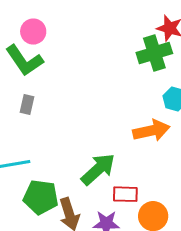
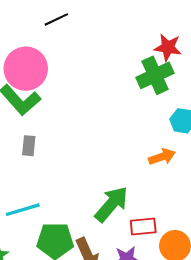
pink circle: (33, 32) -> (26, 69), size x1.6
orange arrow: (151, 131) -> (162, 157), size x0.7

